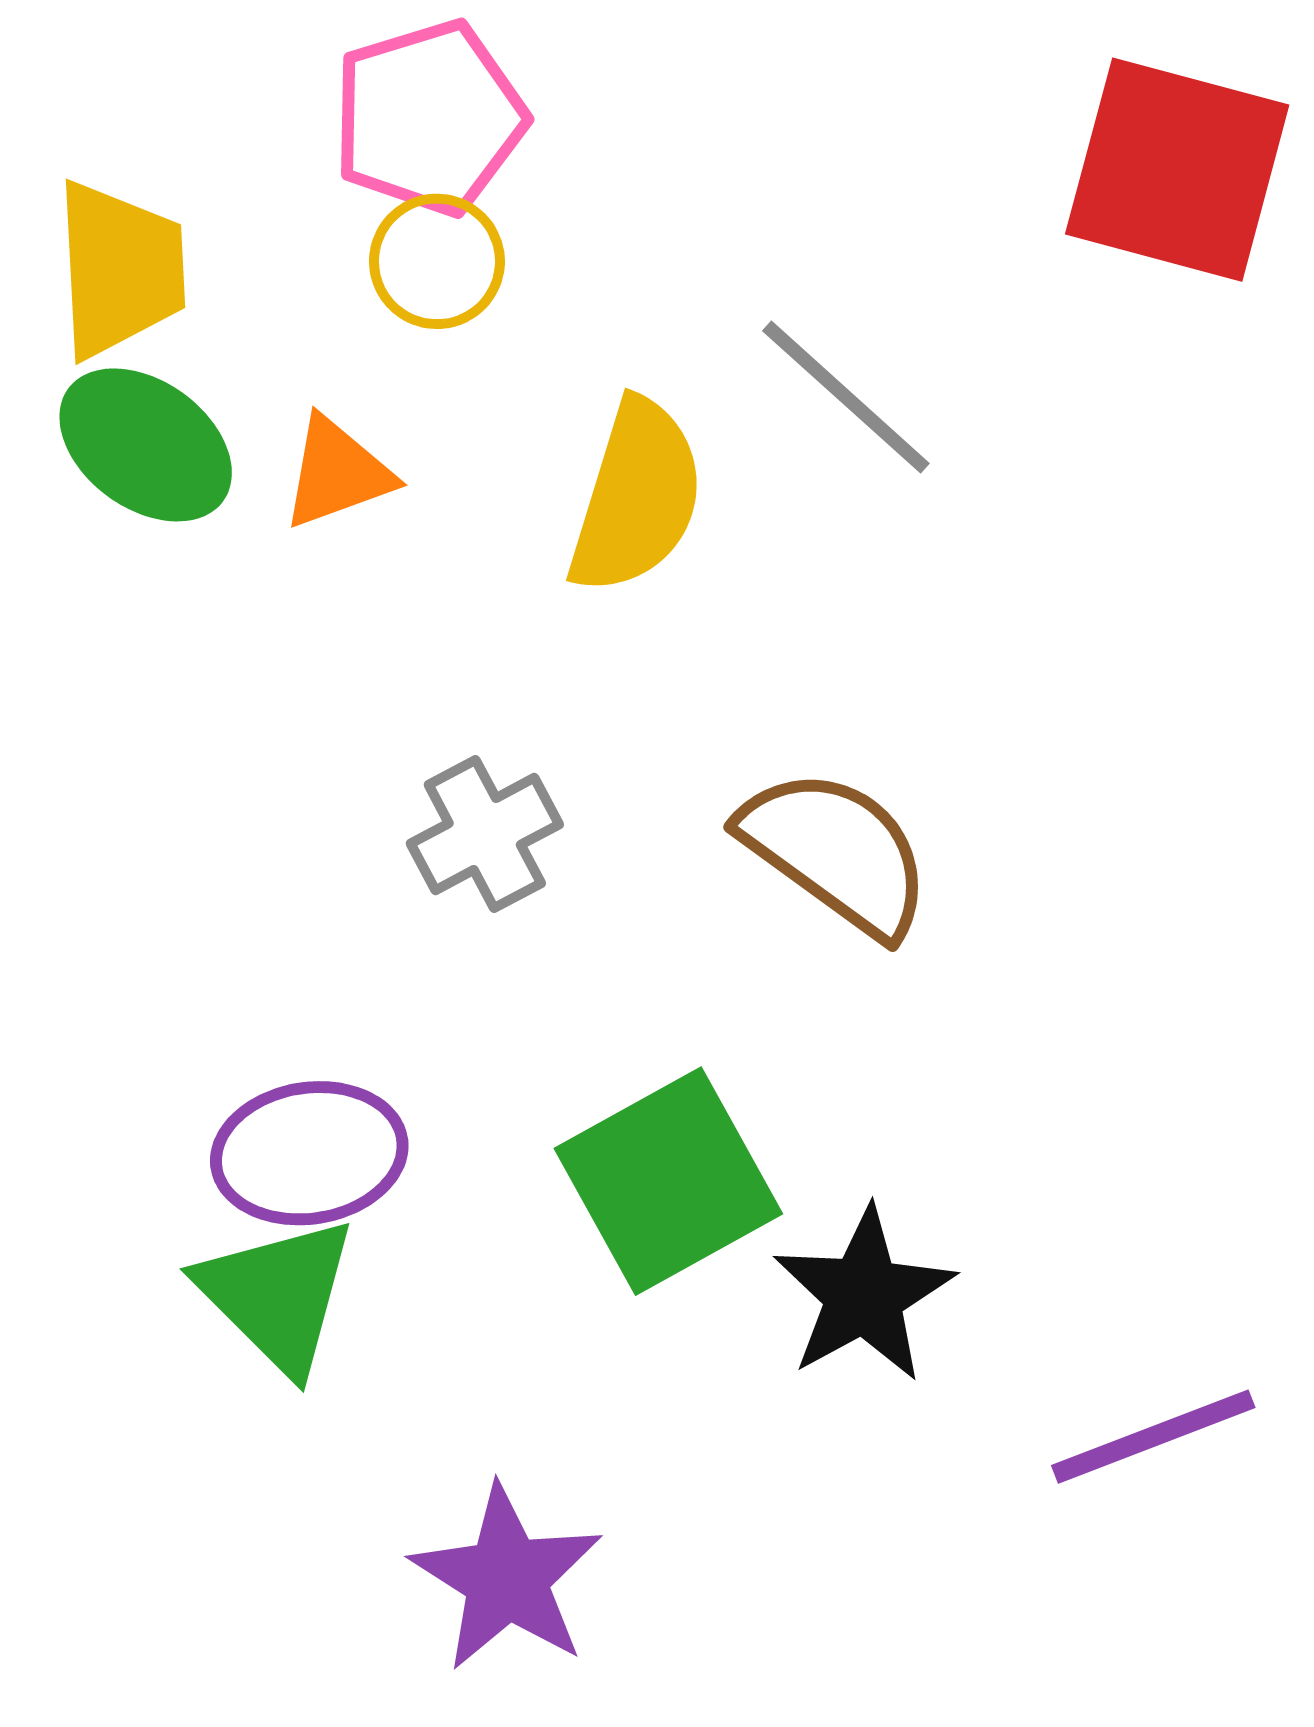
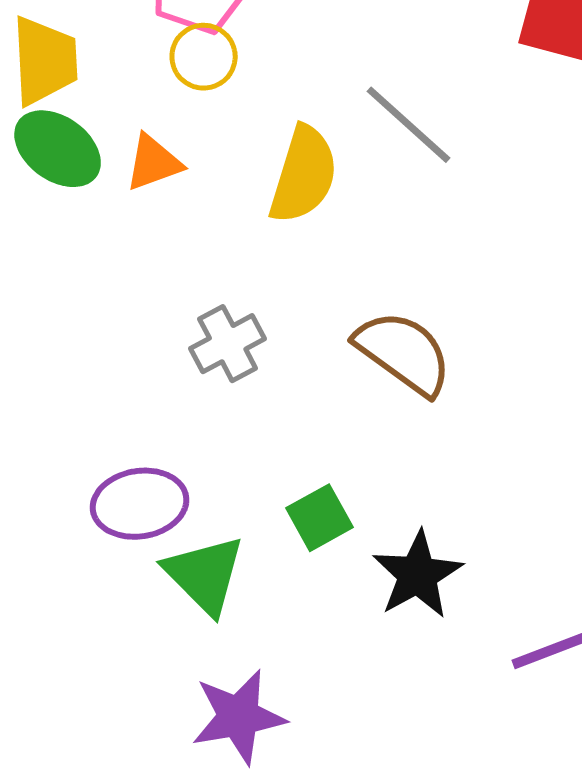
green square: (668, 1181) -> (320, 518), size x0.6
green triangle: (277, 1295) -> (205, 575), moved
purple star: (507, 1578) -> (239, 717), turned 30

